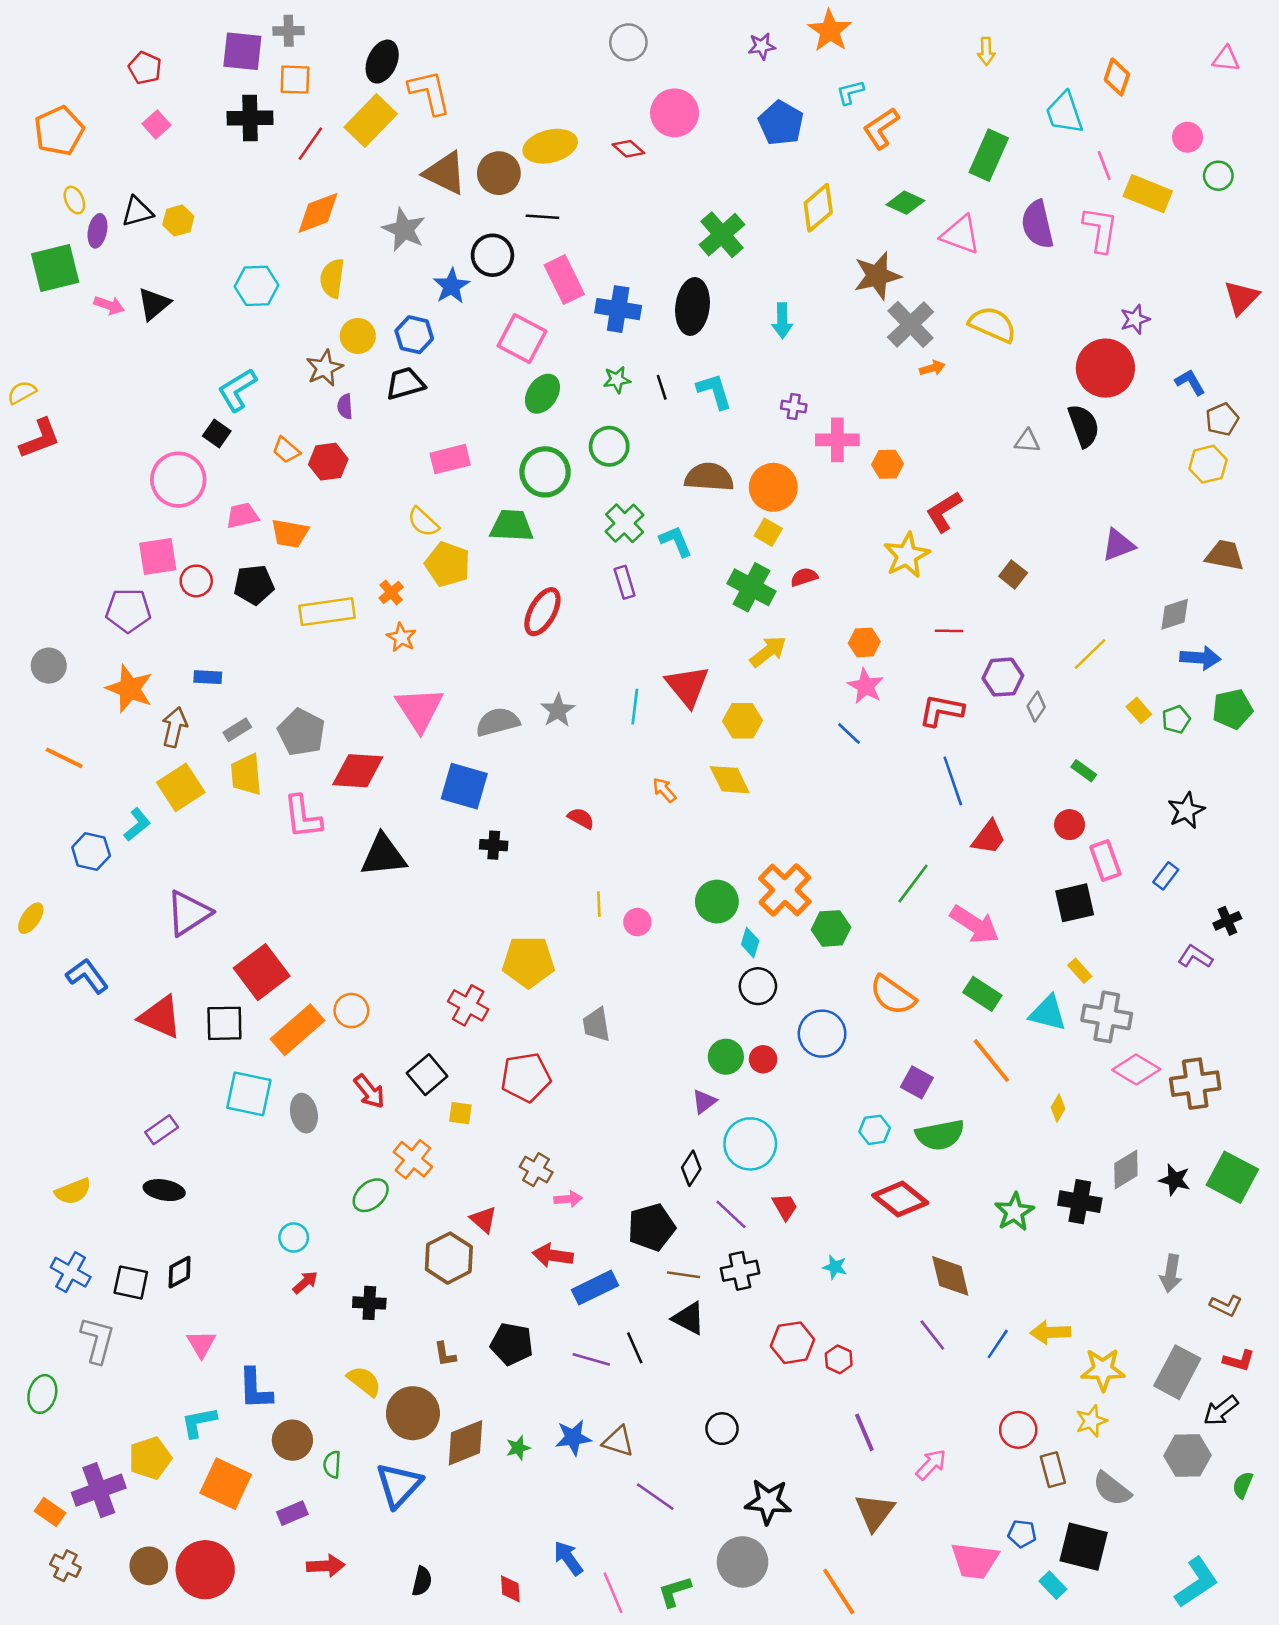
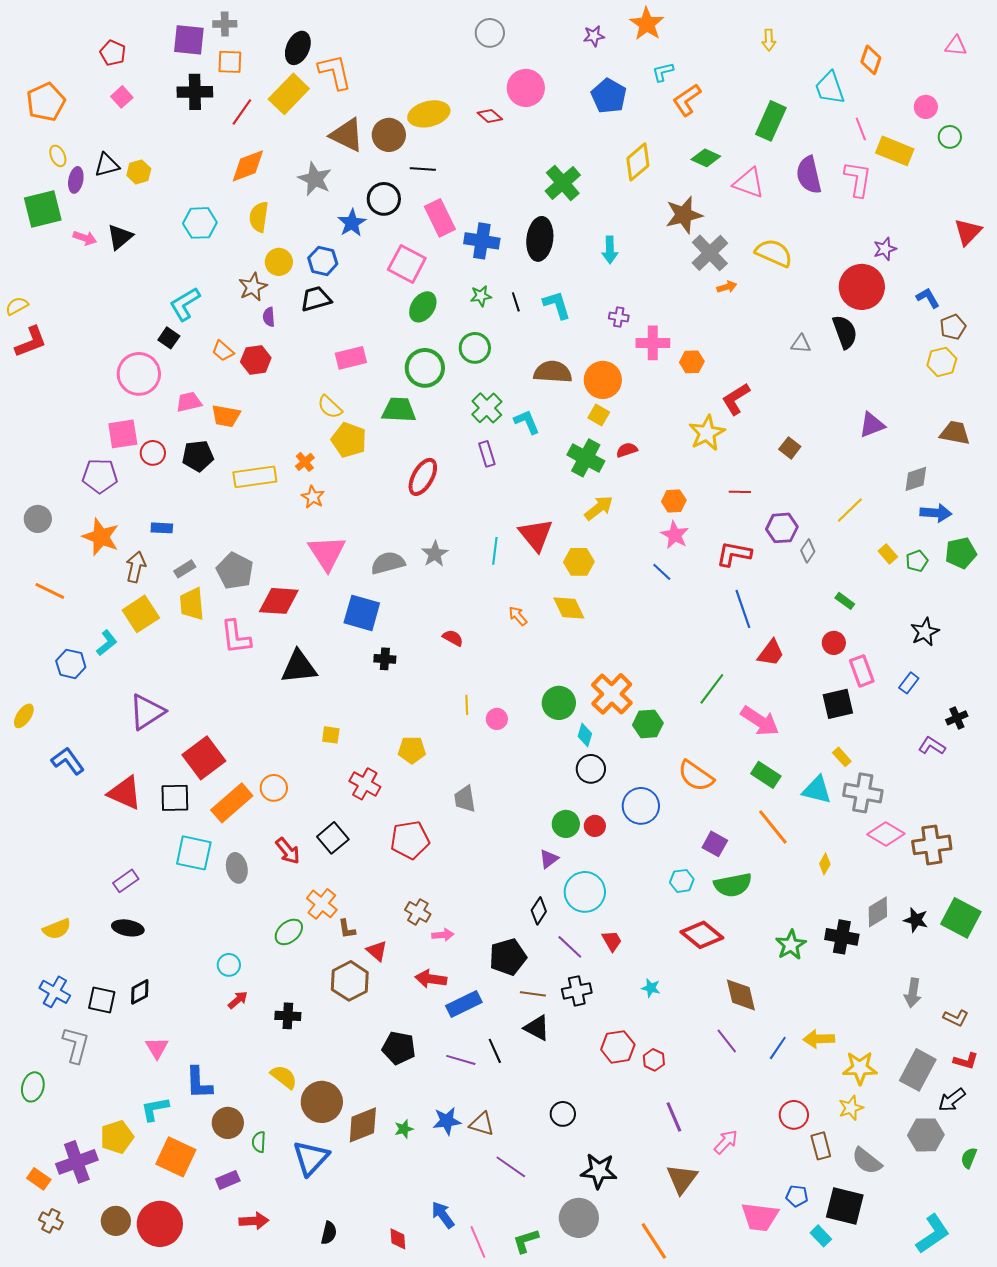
yellow pentagon: (528, 962) -> (412, 750), size x0.7
yellow square: (460, 1113) -> (331, 735), moved
brown L-shape: (445, 1354) -> (347, 929), moved

